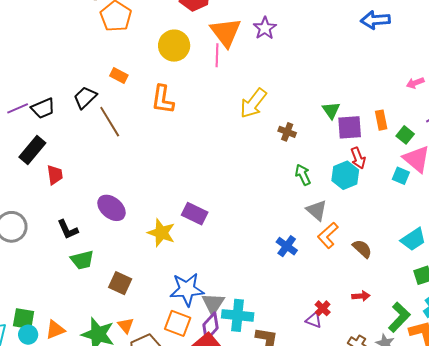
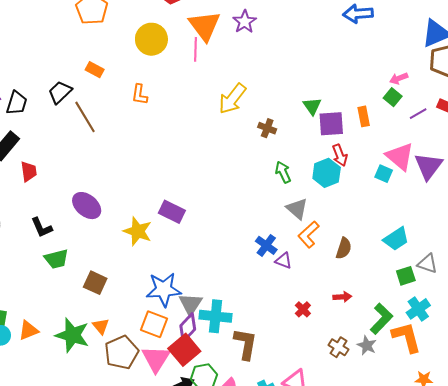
orange L-shape: (163, 99) -> (140, 94), size x0.7
black trapezoid: (43, 108) -> (17, 103), turned -50
green square: (405, 135) -> (393, 97), moved
brown semicircle: (362, 249) -> (344, 248), turned 65
purple triangle: (314, 320) -> (284, 261), moved

